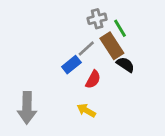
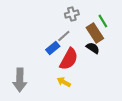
green line: (120, 28) -> (103, 21), moved
brown rectangle: (112, 46) -> (95, 33), moved
red semicircle: (93, 79) -> (69, 59), size x1.6

